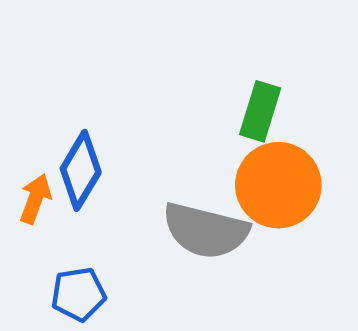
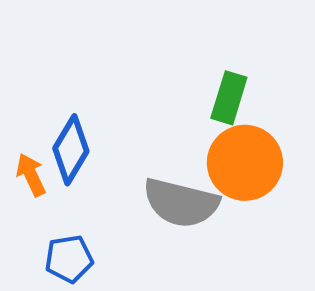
orange arrow: (35, 199) -> (31, 175), turned -45

